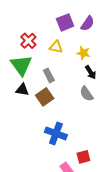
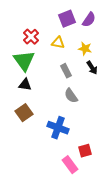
gray rectangle: (49, 75) -> (66, 71), moved
gray semicircle: (86, 94) -> (71, 96), moved
brown square: (45, 97) -> (24, 113), moved

